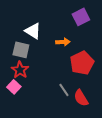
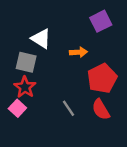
gray line: (64, 90) -> (68, 108), moved
red semicircle: (81, 98) -> (101, 110), moved

